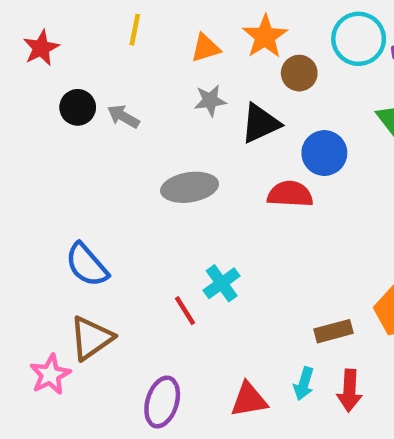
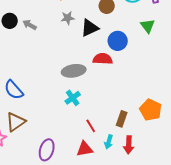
gray ellipse: (190, 187) -> (74, 71), moved
red line: (185, 311) -> (91, 126), moved
brown rectangle: (333, 331) -> (122, 119), turned -56

